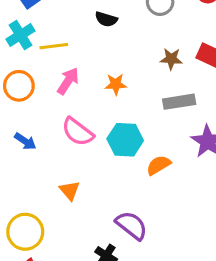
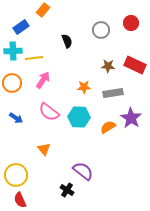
black semicircle: (106, 19) -> (67, 41), turned -128
cyan cross: (20, 35) -> (13, 51), turned 30
orange star: (116, 84) -> (84, 87), moved
orange semicircle: (158, 165) -> (108, 127), moved

